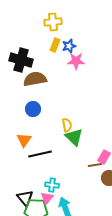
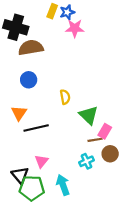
green triangle: (74, 137) -> (89, 115), moved
cyan cross: (52, 185) -> (87, 161), moved, turned -32
pink triangle: (47, 198) -> (41, 161), moved

